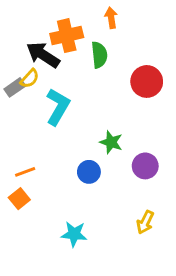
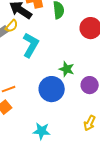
blue circle: (89, 172) -> (52, 89), size x1.6

